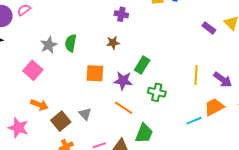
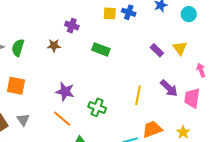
brown star: (113, 43) -> (54, 46), moved
green rectangle: (142, 65) -> (101, 49), moved, turned 72
orange square: (95, 73) -> (16, 86), moved
purple arrow: (223, 80) -> (169, 88), moved

